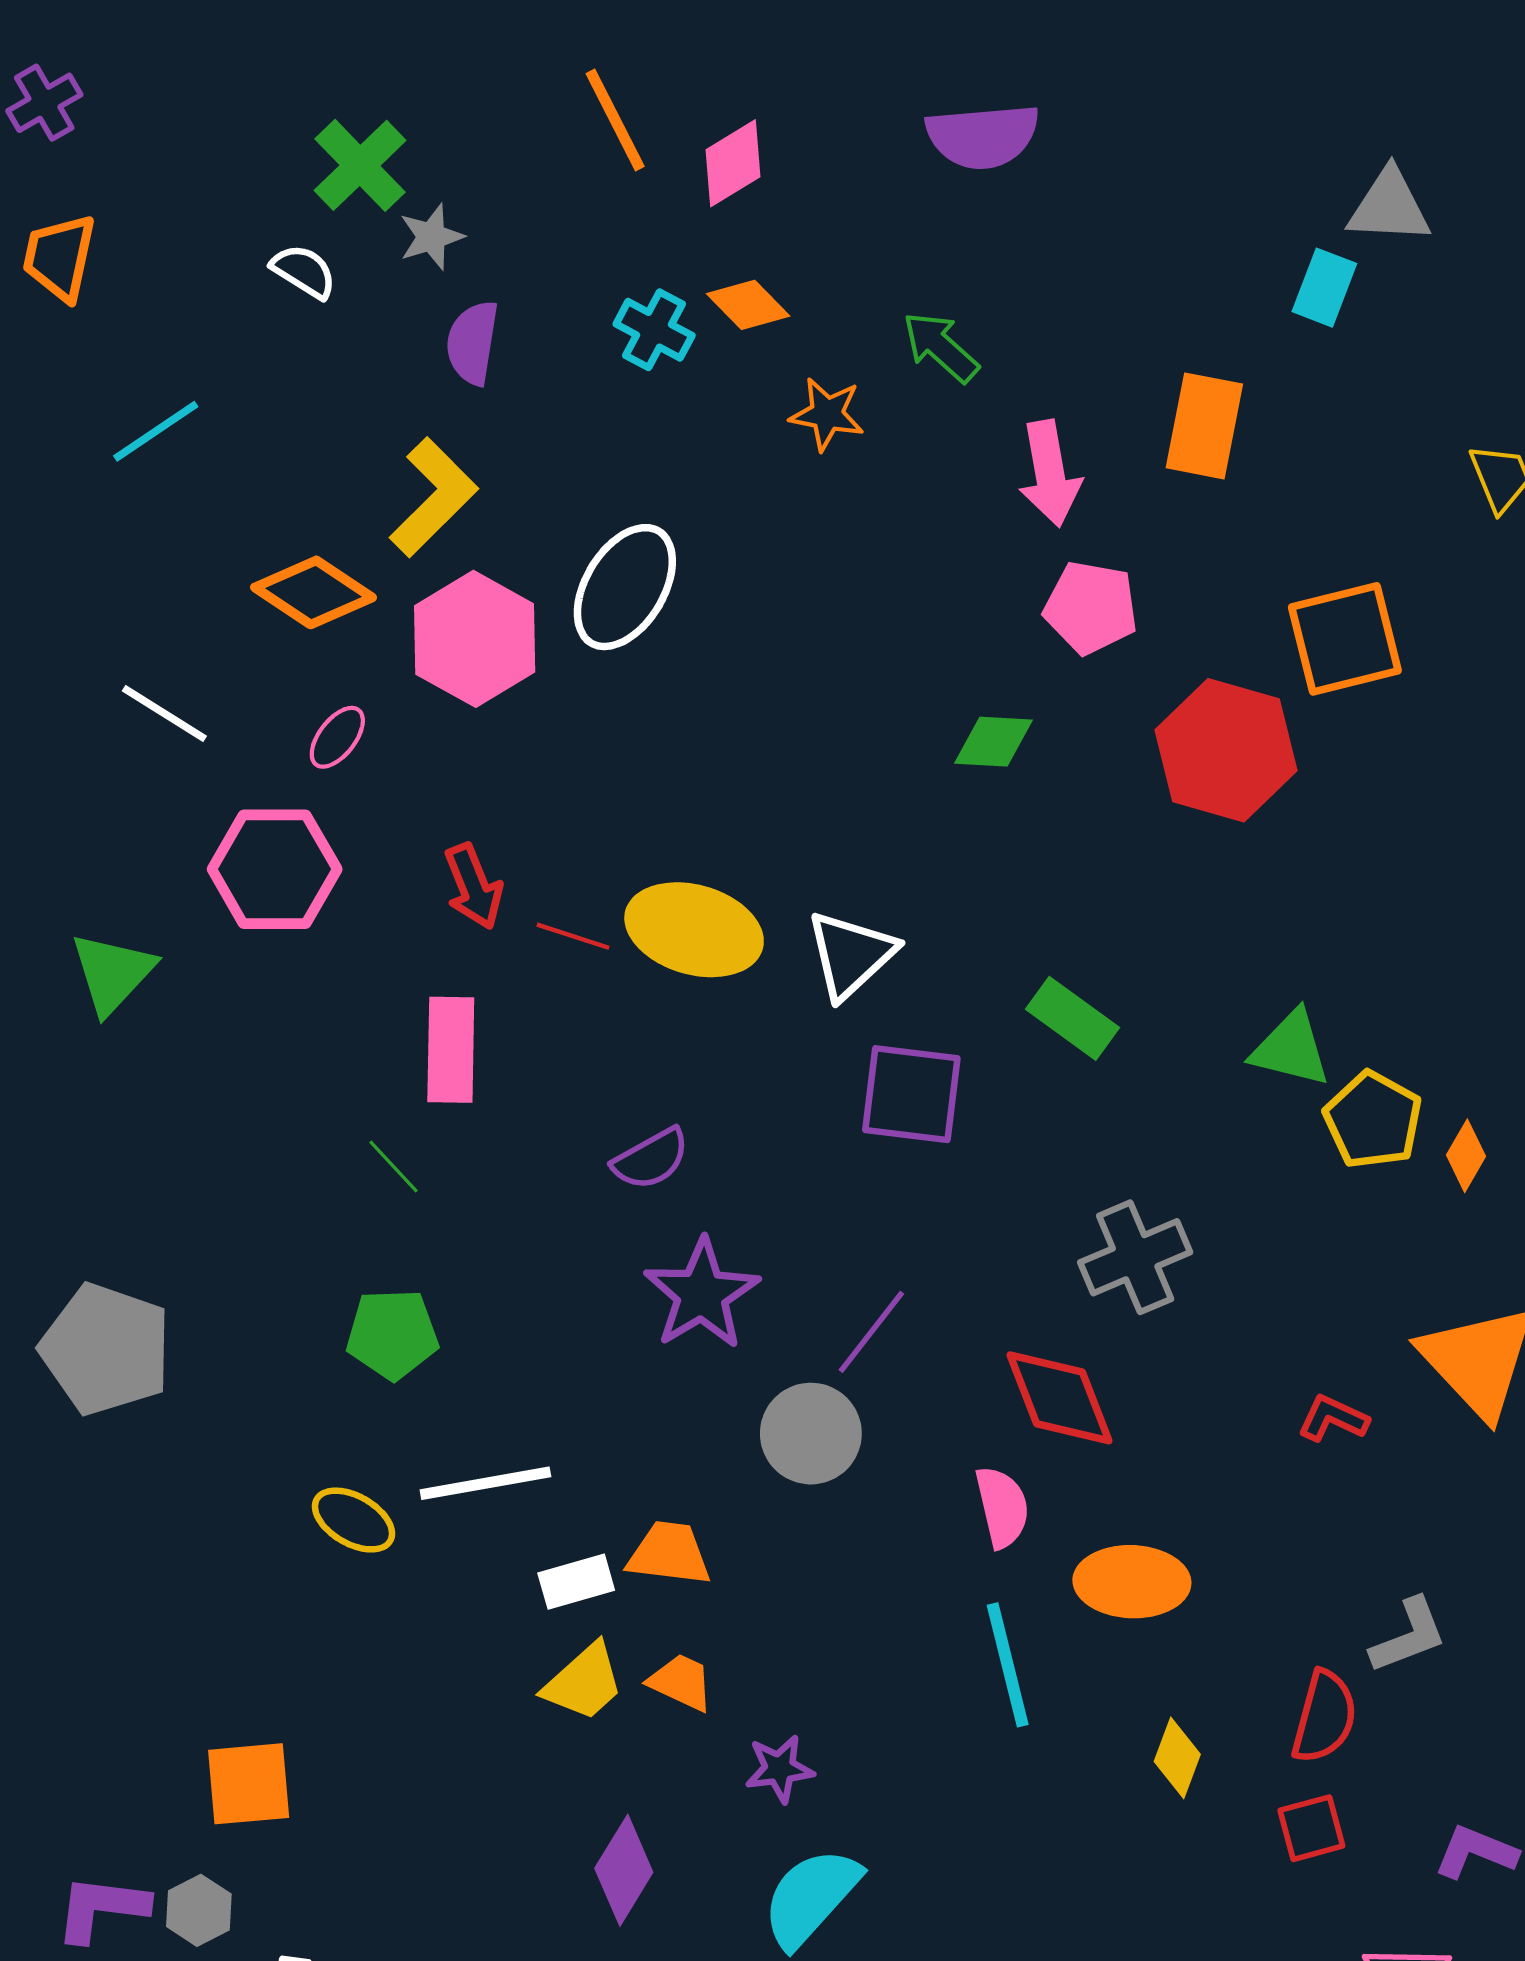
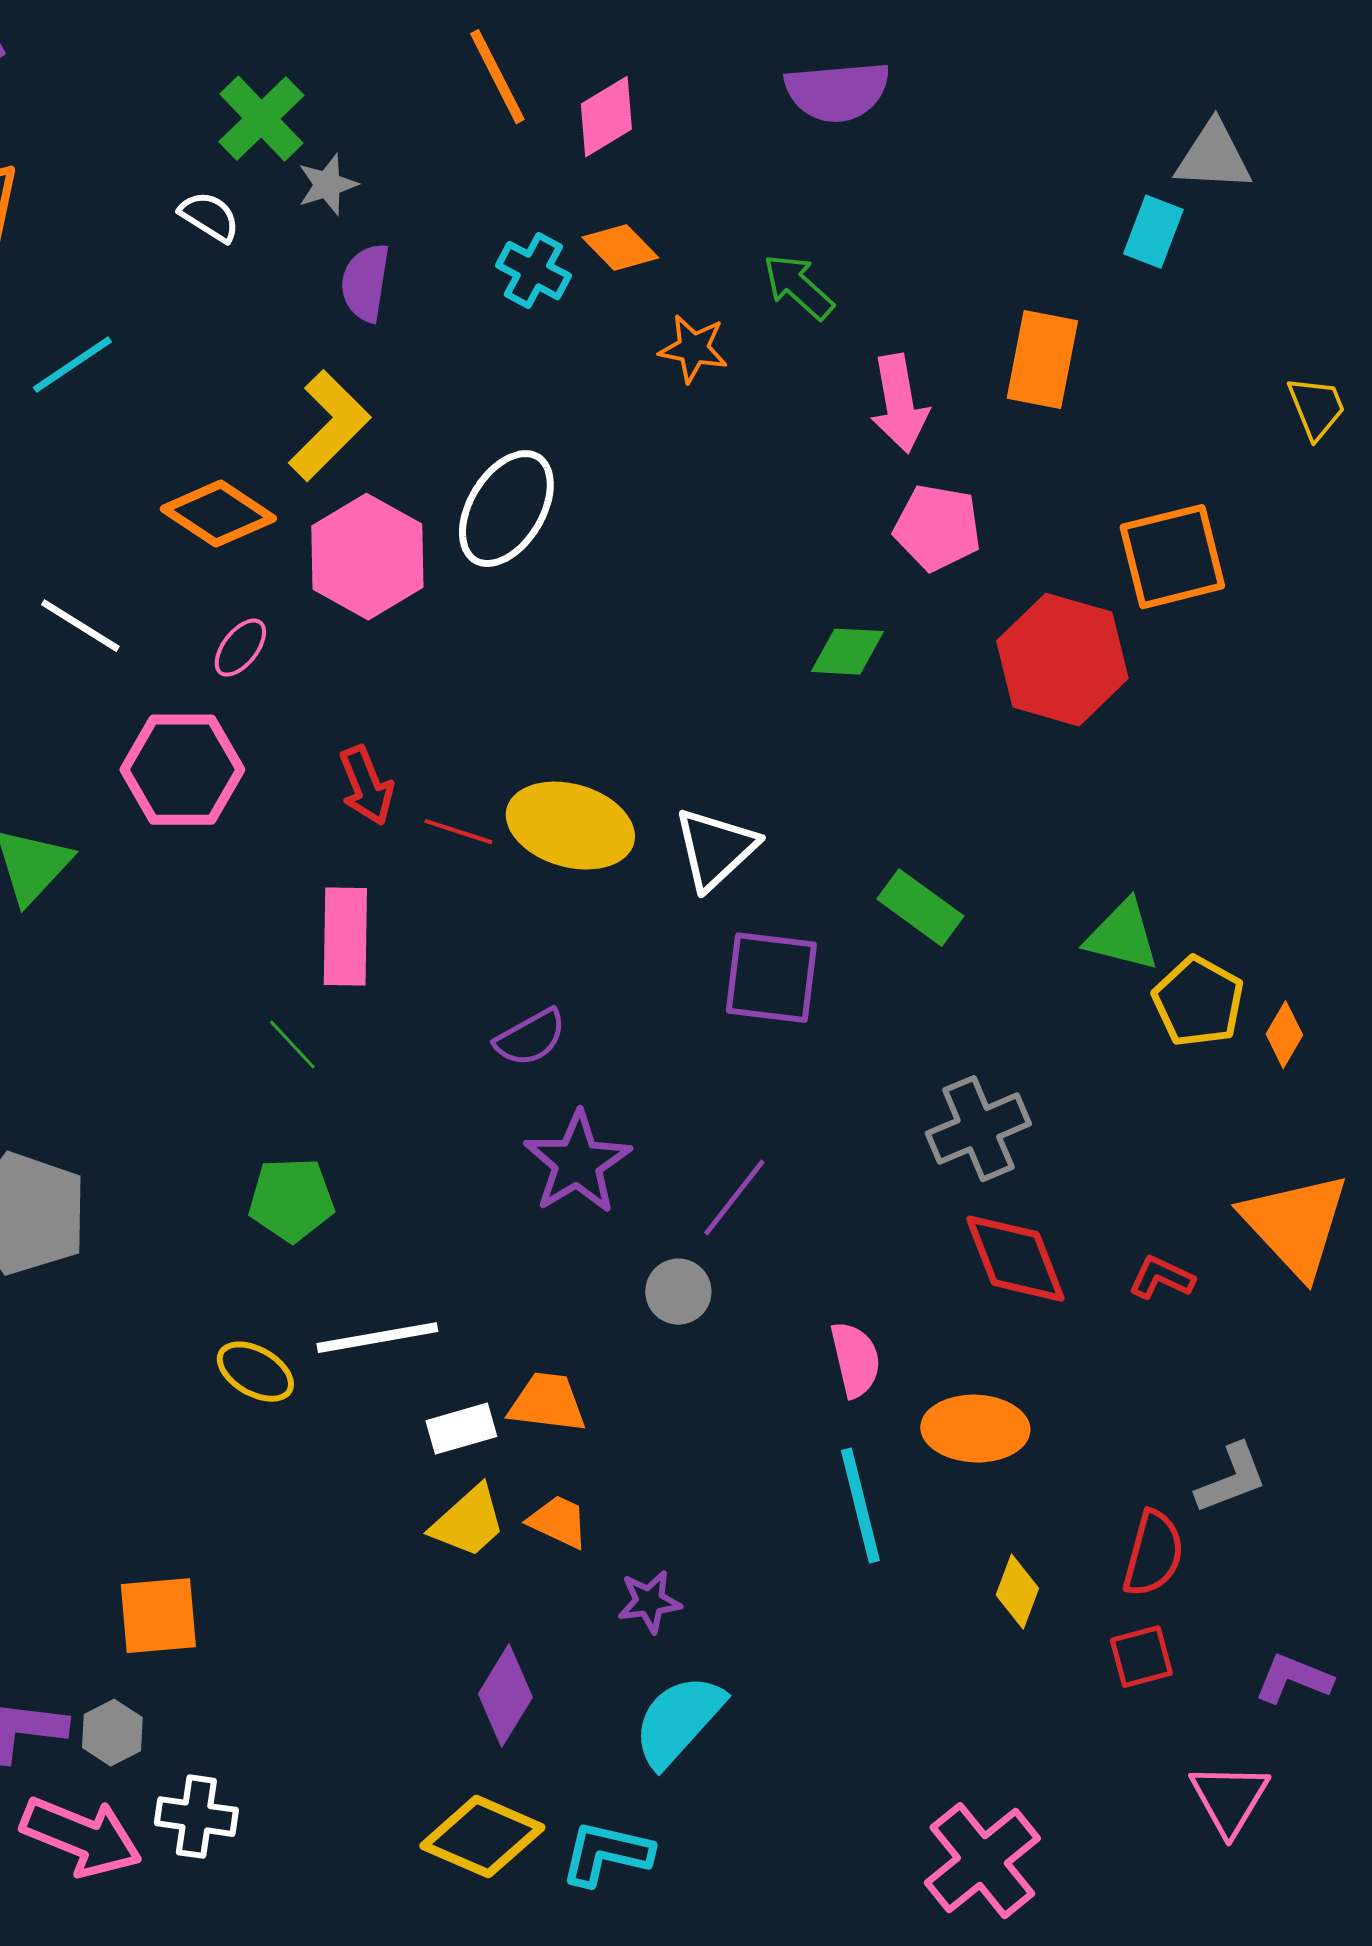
red diamond: (1059, 1398) -> (1015, 1259), moved
gray circle: (811, 1434) -> (678, 1292), size x0.7

